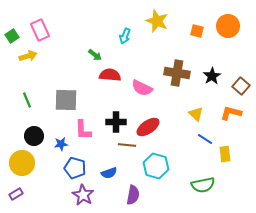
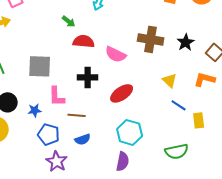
black cross: (116, 122) -> (88, 77), moved
brown line: (127, 145) -> (77, 115), moved
purple semicircle: (133, 195) -> (123, 161), moved

